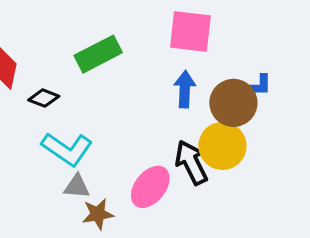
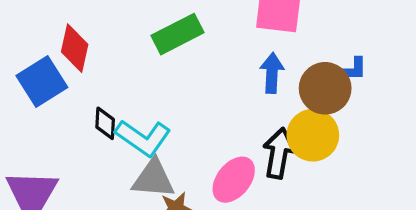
black diamond: (44, 98) -> (105, 123), moved, turned 72
black arrow: (191, 162) -> (279, 153), turned 36
gray triangle: (77, 186) -> (153, 179), size x1.5

